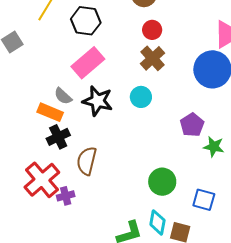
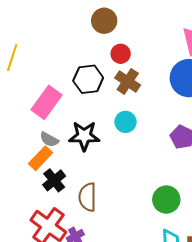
black hexagon: (86, 21) -> (88, 79), moved
pink rectangle: (88, 63) -> (47, 102), moved
orange rectangle: (50, 112) -> (40, 158), turned -55

